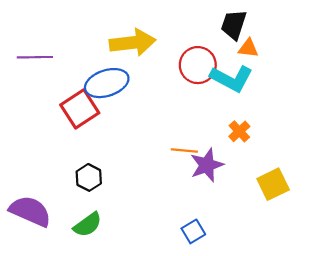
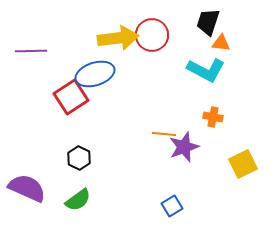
red circle: (198, 65) -> (152, 35), moved
orange cross: (239, 131) -> (213, 117), turned -36

